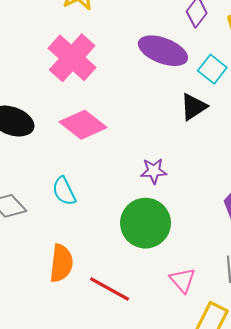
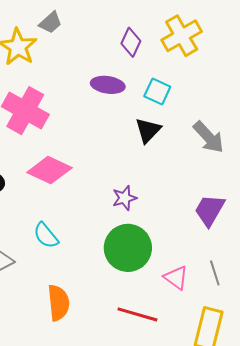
purple ellipse: (163, 51) -> (108, 85), size x0.7
pink triangle: (182, 280) -> (176, 278), moved
red line: (110, 289) -> (137, 314), moved

